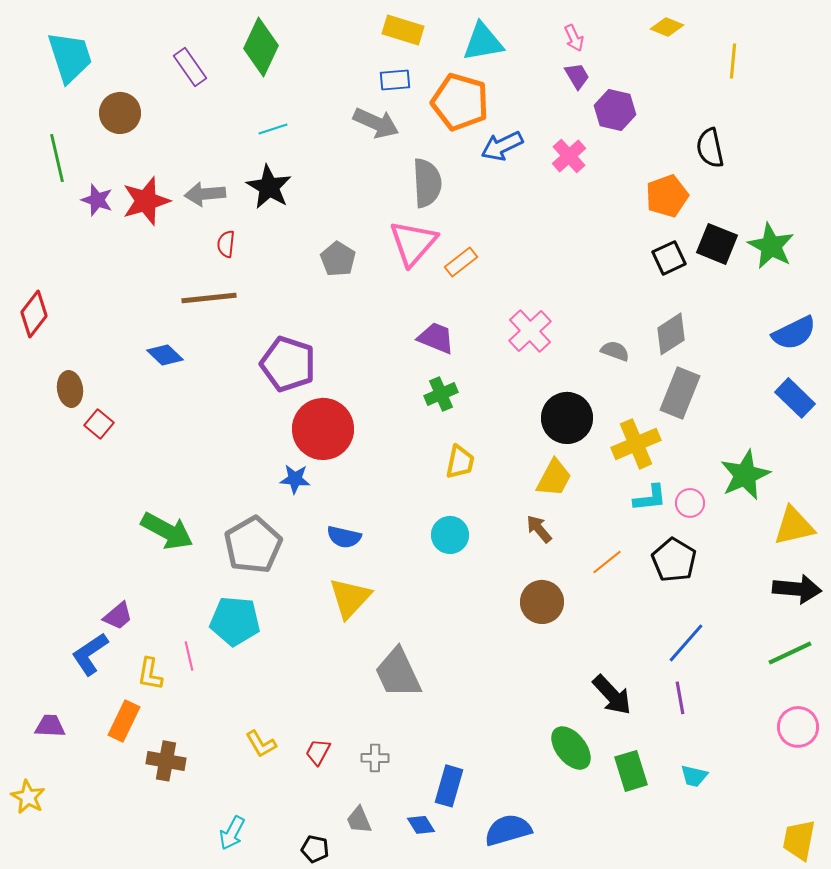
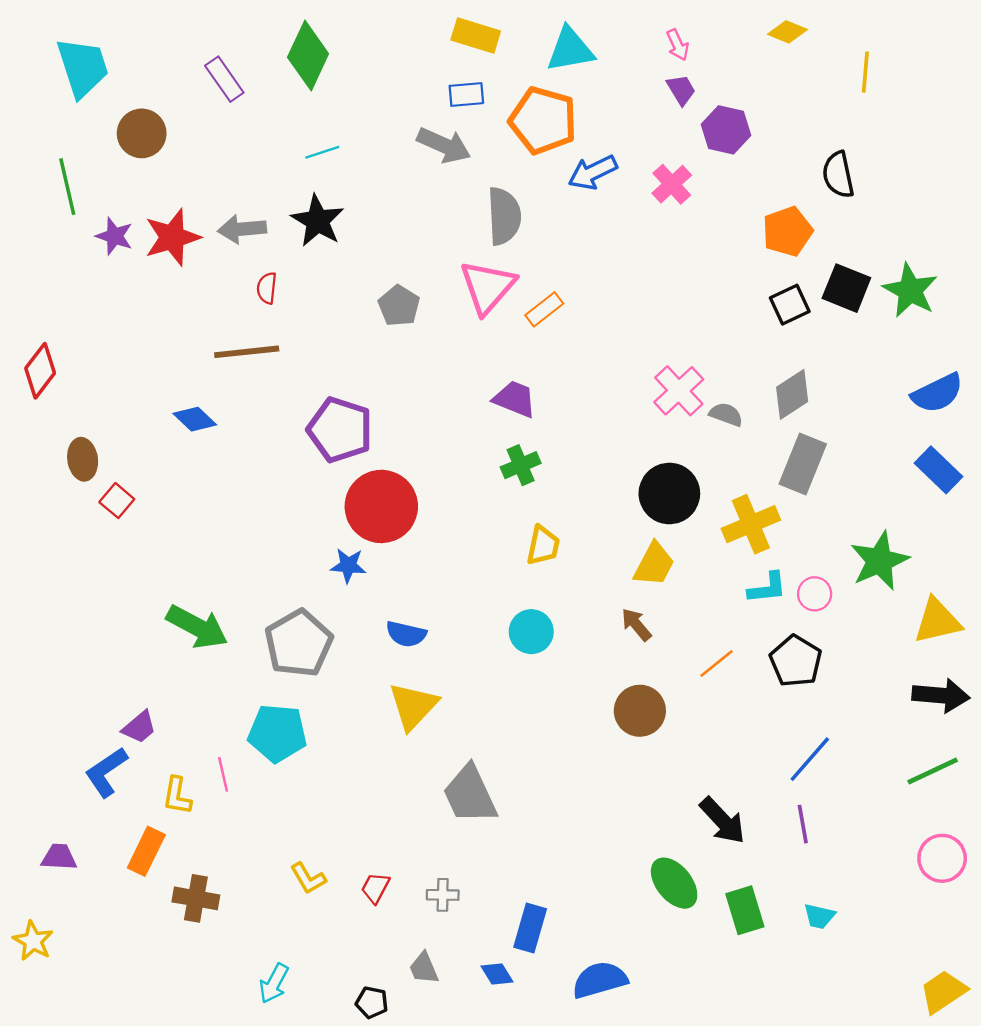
pink cross: (530, 331) -> (679, 391), moved
yellow trapezoid: (799, 840) -> (943, 992), turned 45

